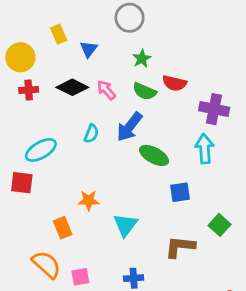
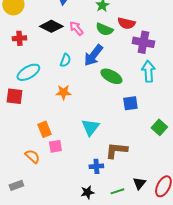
red cross: (29, 90) -> (19, 38), moved
purple cross: (214, 109) -> (143, 42), moved
orange star: (89, 200) -> (63, 92), moved
brown L-shape: (180, 247) -> (116, 150), moved
orange semicircle: (46, 264) -> (32, 156), size x0.7
pink square: (80, 277) -> (55, 146), moved

